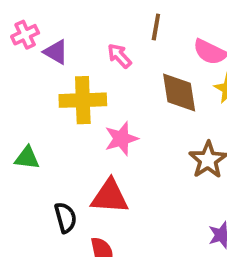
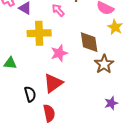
brown diamond: (179, 92) -> (89, 42), moved
red triangle: (110, 196) -> (53, 83), turned -40

